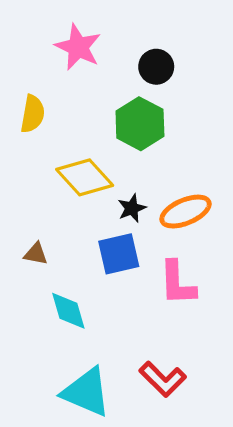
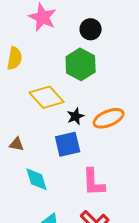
pink L-shape: (177, 283) -> (94, 182), moved

